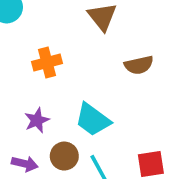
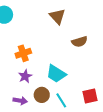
orange cross: (47, 63) -> (23, 53), moved

